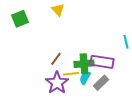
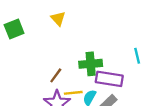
green cross: (84, 64) -> (91, 64), moved

